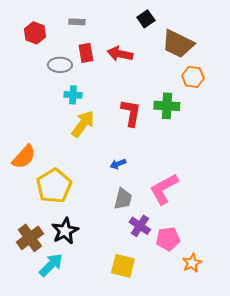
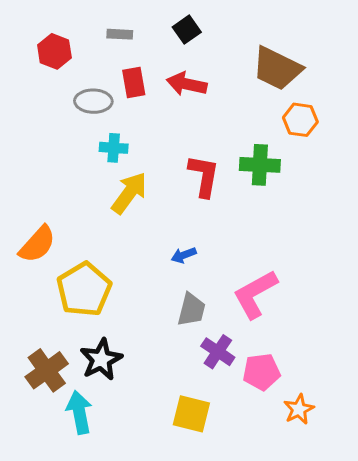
black square: (146, 19) -> (187, 30), moved
cyan arrow: (51, 265) -> (79, 412), turned -56

